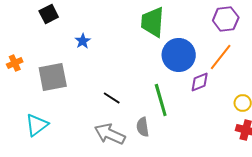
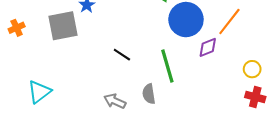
gray square: (53, 77) -> (63, 26), moved
black line: (112, 98) -> (122, 55), moved
gray arrow: (110, 134) -> (115, 101), size x0.7

